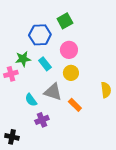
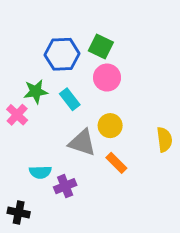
green square: (65, 21) -> (101, 47), moved, turned -35
yellow circle: (71, 73) -> (110, 126), moved
pink cross: (11, 74) -> (17, 115), turned -32
cyan semicircle: (31, 100) -> (40, 172), moved, turned -56

